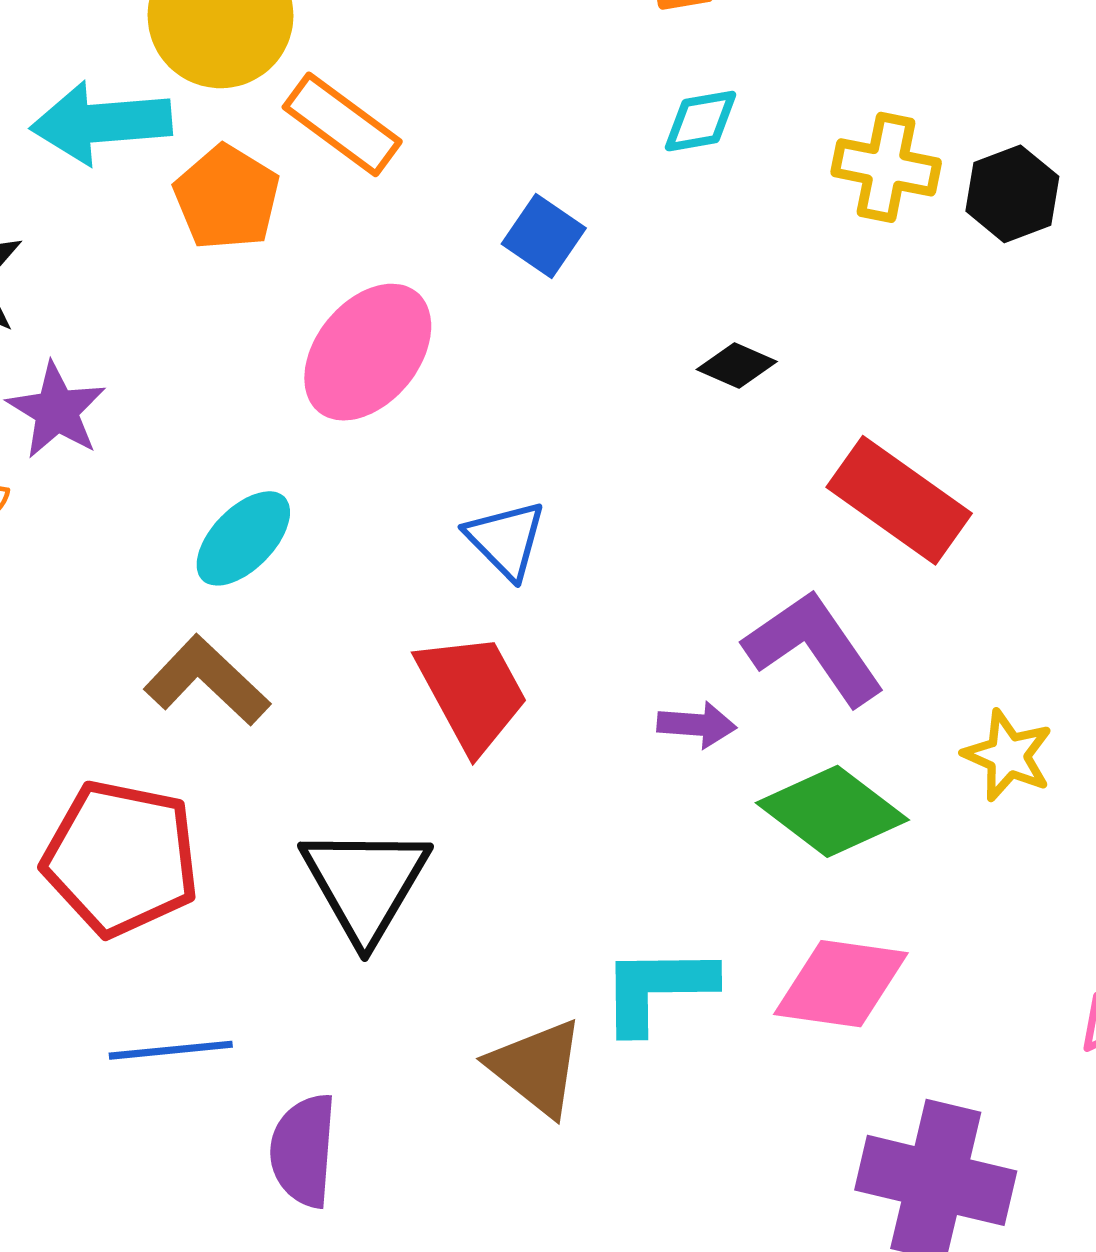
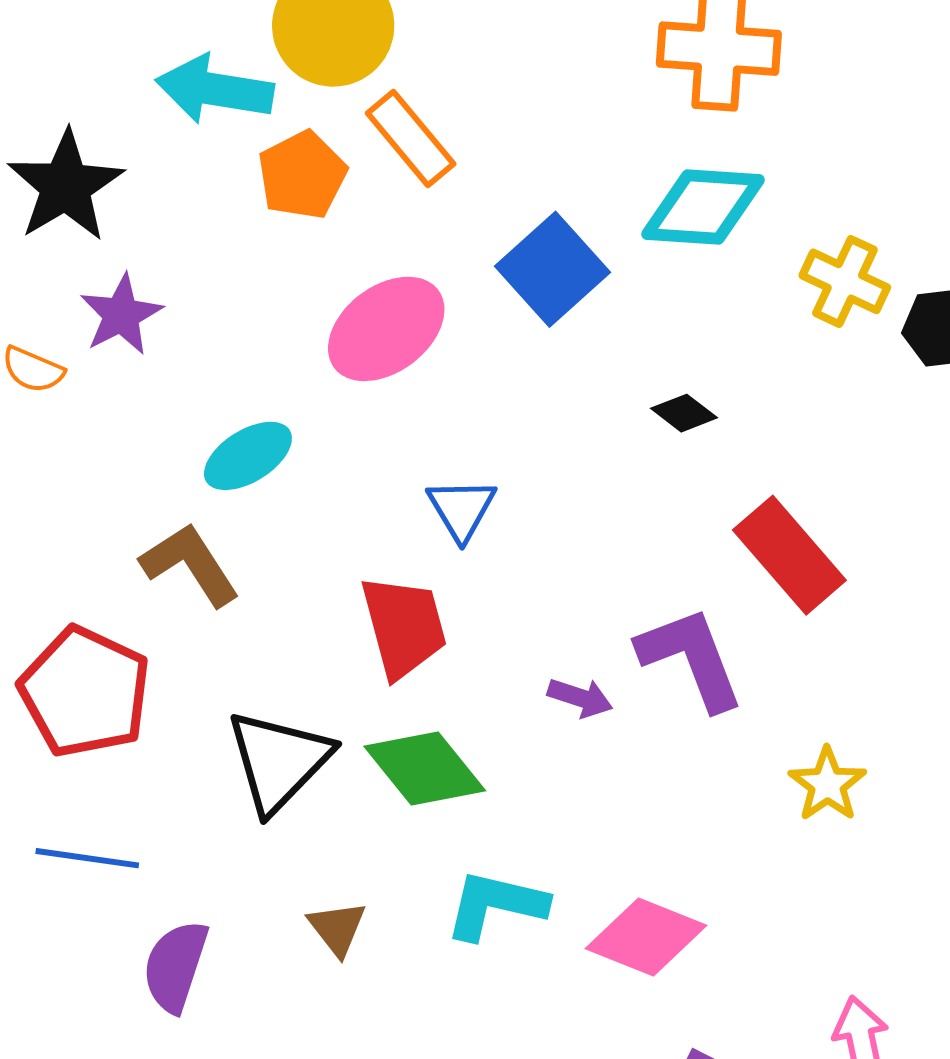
cyan diamond: (701, 121) -> (703, 207), size x1.8
blue square: (544, 236) -> (553, 269), size x1.6
green diamond: (832, 811) -> (425, 769), moved
brown triangle: (537, 1068) -> (337, 928), moved, size x0.7

